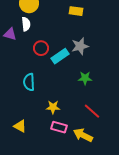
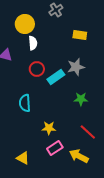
yellow rectangle: (76, 11) -> (80, 35), moved
white semicircle: (26, 24) -> (33, 43), moved
yellow triangle: (20, 126) -> (23, 158), moved
pink rectangle: (59, 127) -> (55, 148), turned -49

